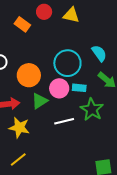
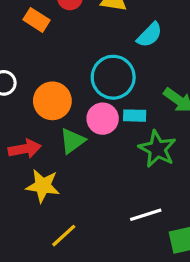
cyan semicircle: (99, 53) -> (150, 35), moved, turned 84
white line: (64, 121) -> (146, 215), moved
yellow line: (18, 160) -> (64, 236), moved

